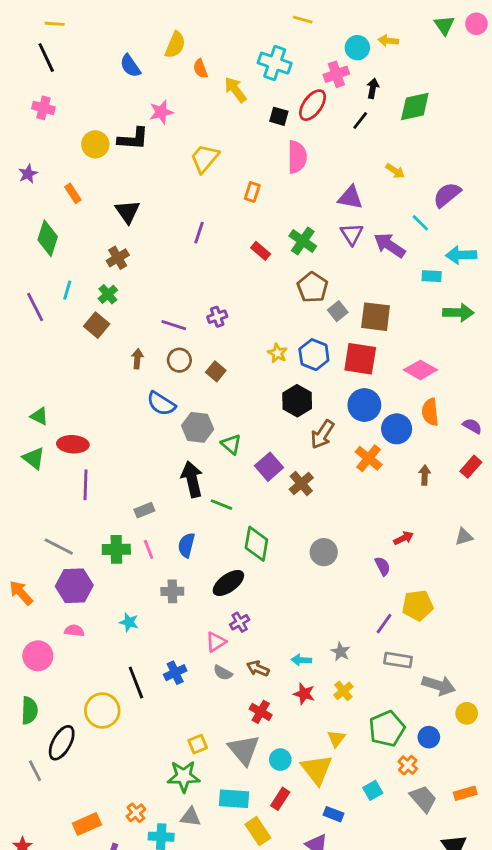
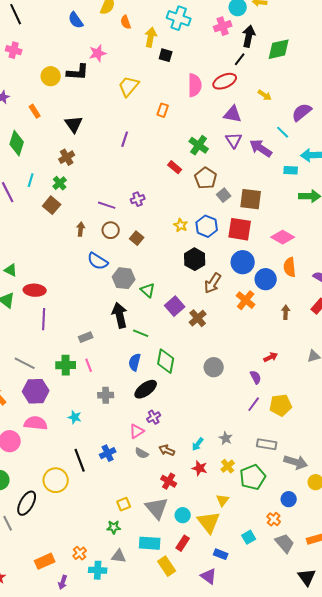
black arrow: (373, 88) -> (249, 36), size x1.5
yellow arrow: (235, 90) -> (151, 37), turned 48
red ellipse: (313, 105) -> (225, 81), moved, turned 30
black square: (279, 116) -> (166, 55), moved
red rectangle: (261, 251) -> (175, 167), moved
blue semicircle: (186, 545) -> (135, 362), moved
purple line: (384, 624) -> (254, 404), moved
pink semicircle: (74, 631) -> (36, 423), size x1.6
cyan arrow: (301, 660) -> (198, 444), turned -56
green pentagon: (387, 729) -> (253, 477), moved
green star: (184, 776) -> (114, 527), size x0.6

